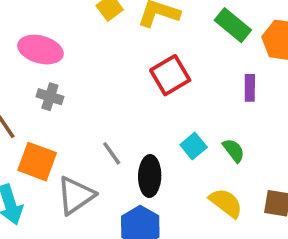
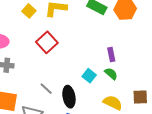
red square: (170, 75) -> (47, 42), moved
purple rectangle: (250, 88) -> (111, 55), moved

